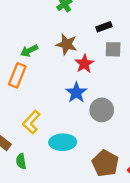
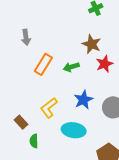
green arrow: (29, 51) -> (71, 67), moved
blue star: (76, 93) -> (83, 100), moved

